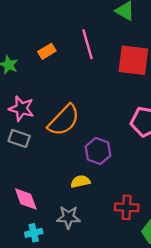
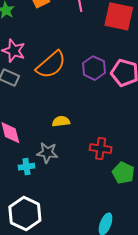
purple hexagon: (98, 151) -> (94, 68), moved
cyan cross: (34, 233) -> (26, 167), moved

